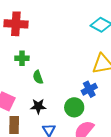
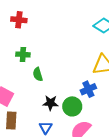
red cross: (16, 24) -> (19, 20), size x0.7
black star: (38, 106) -> (51, 103), moved

